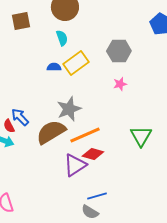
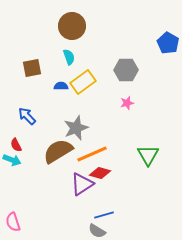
brown square: (21, 21) -> (32, 68), moved
blue arrow: (20, 117) -> (27, 116), moved

